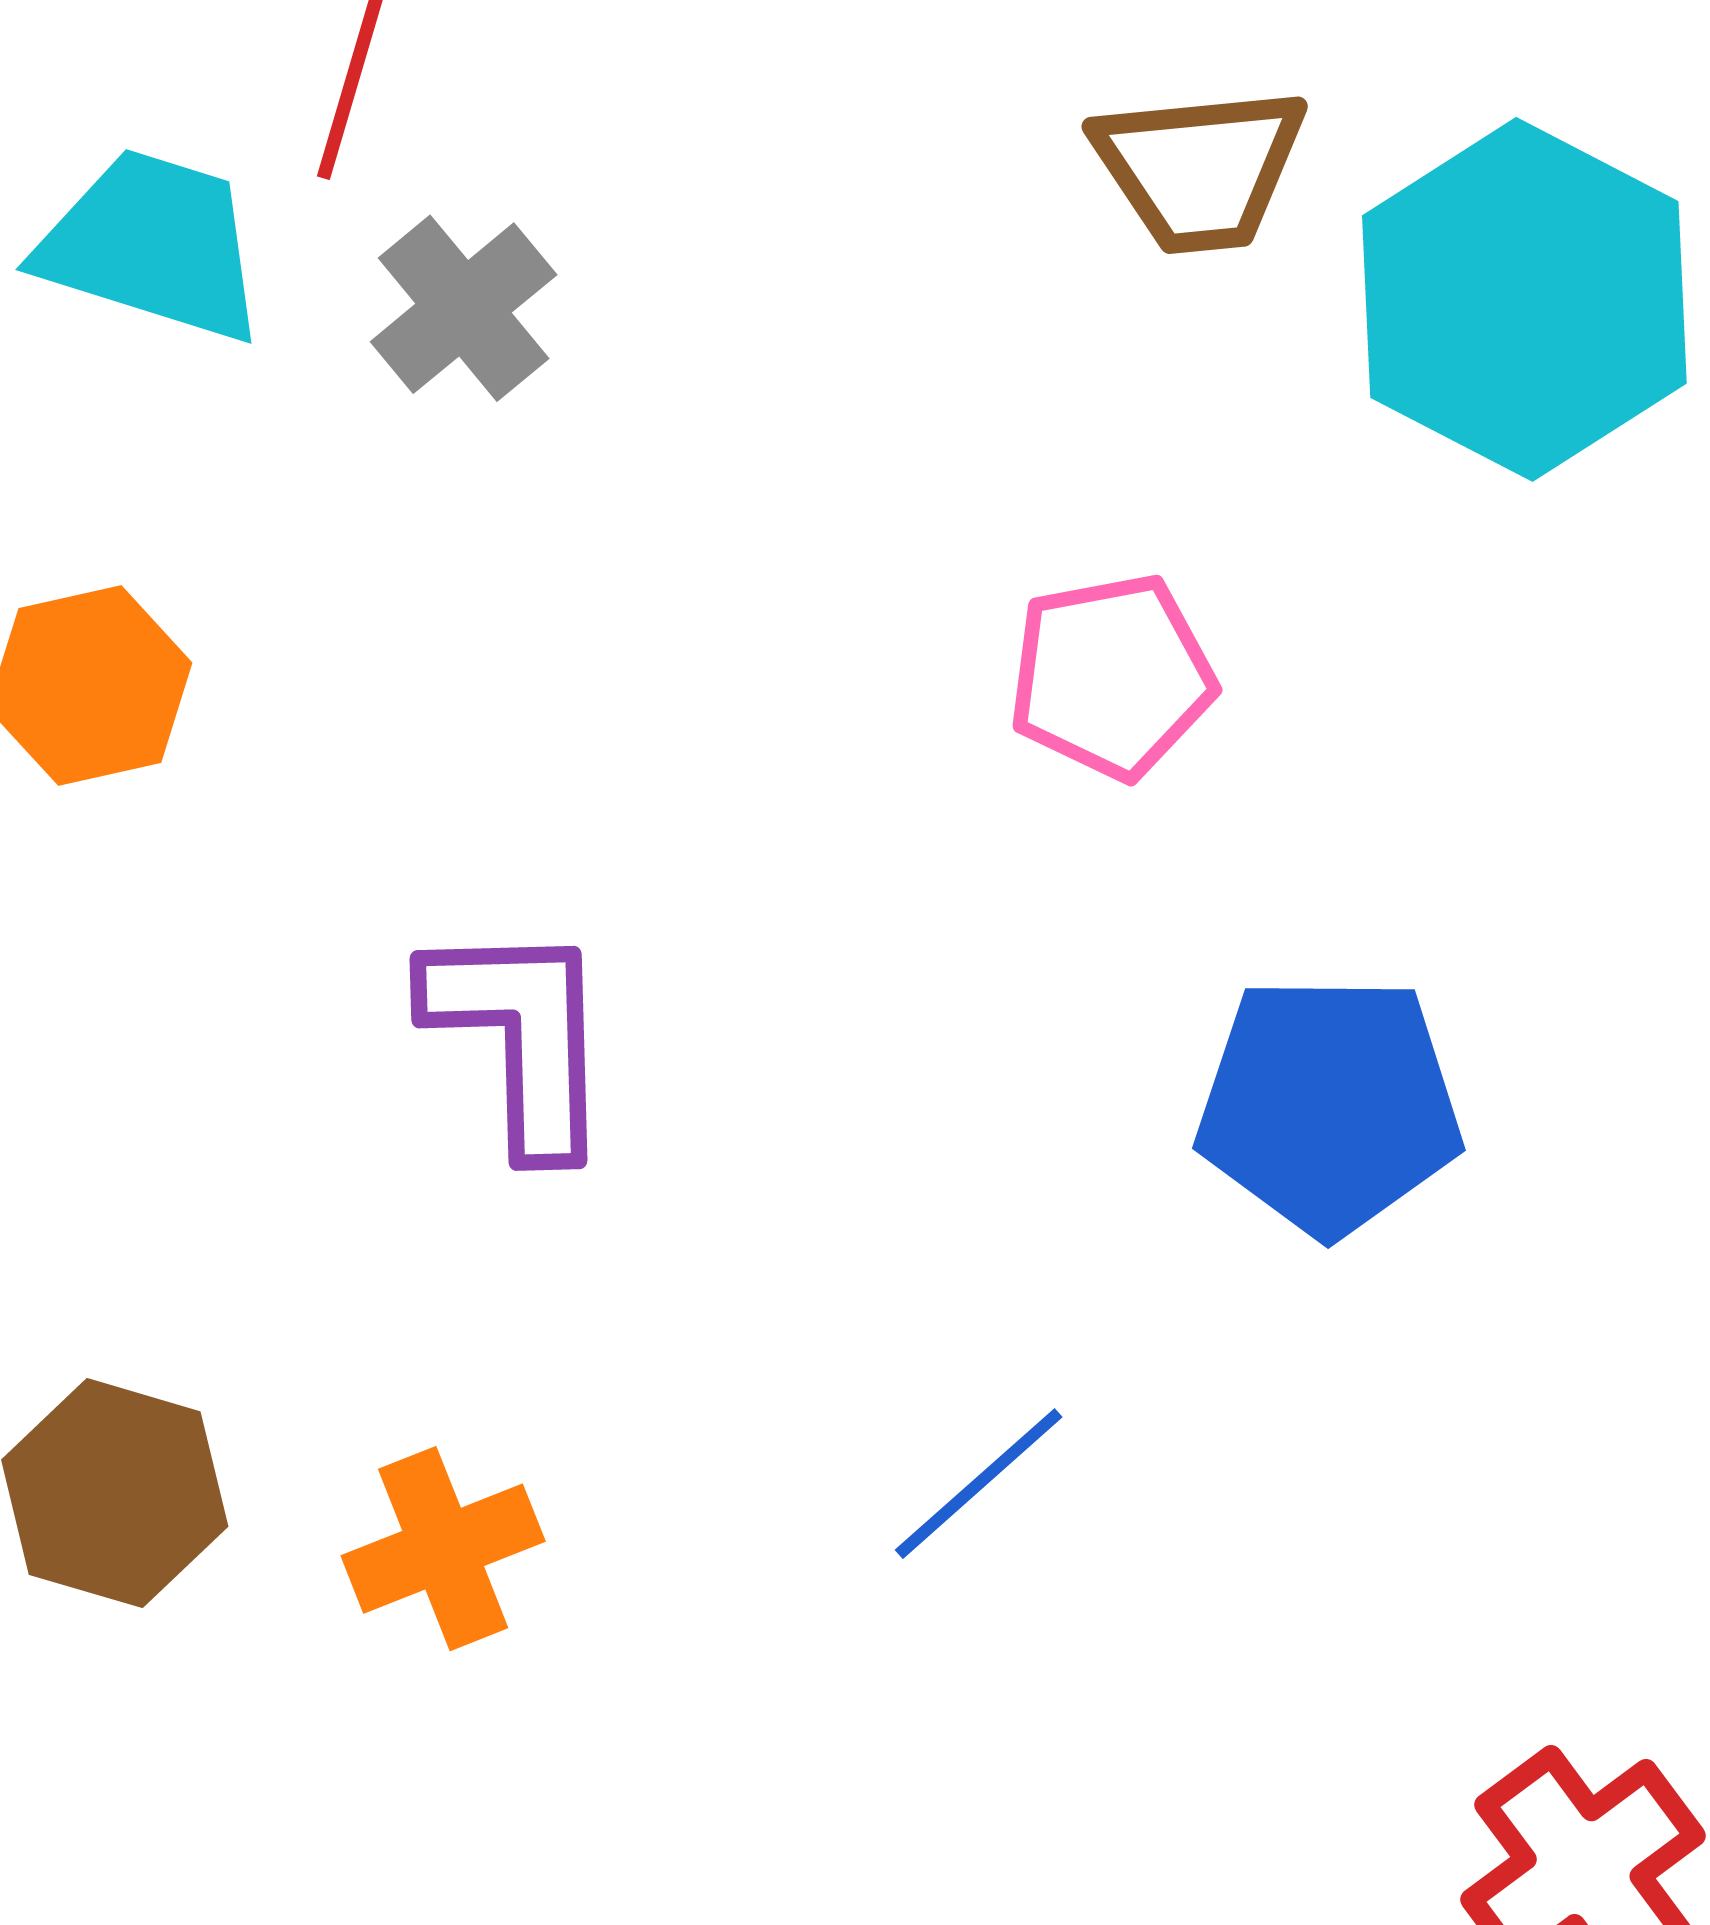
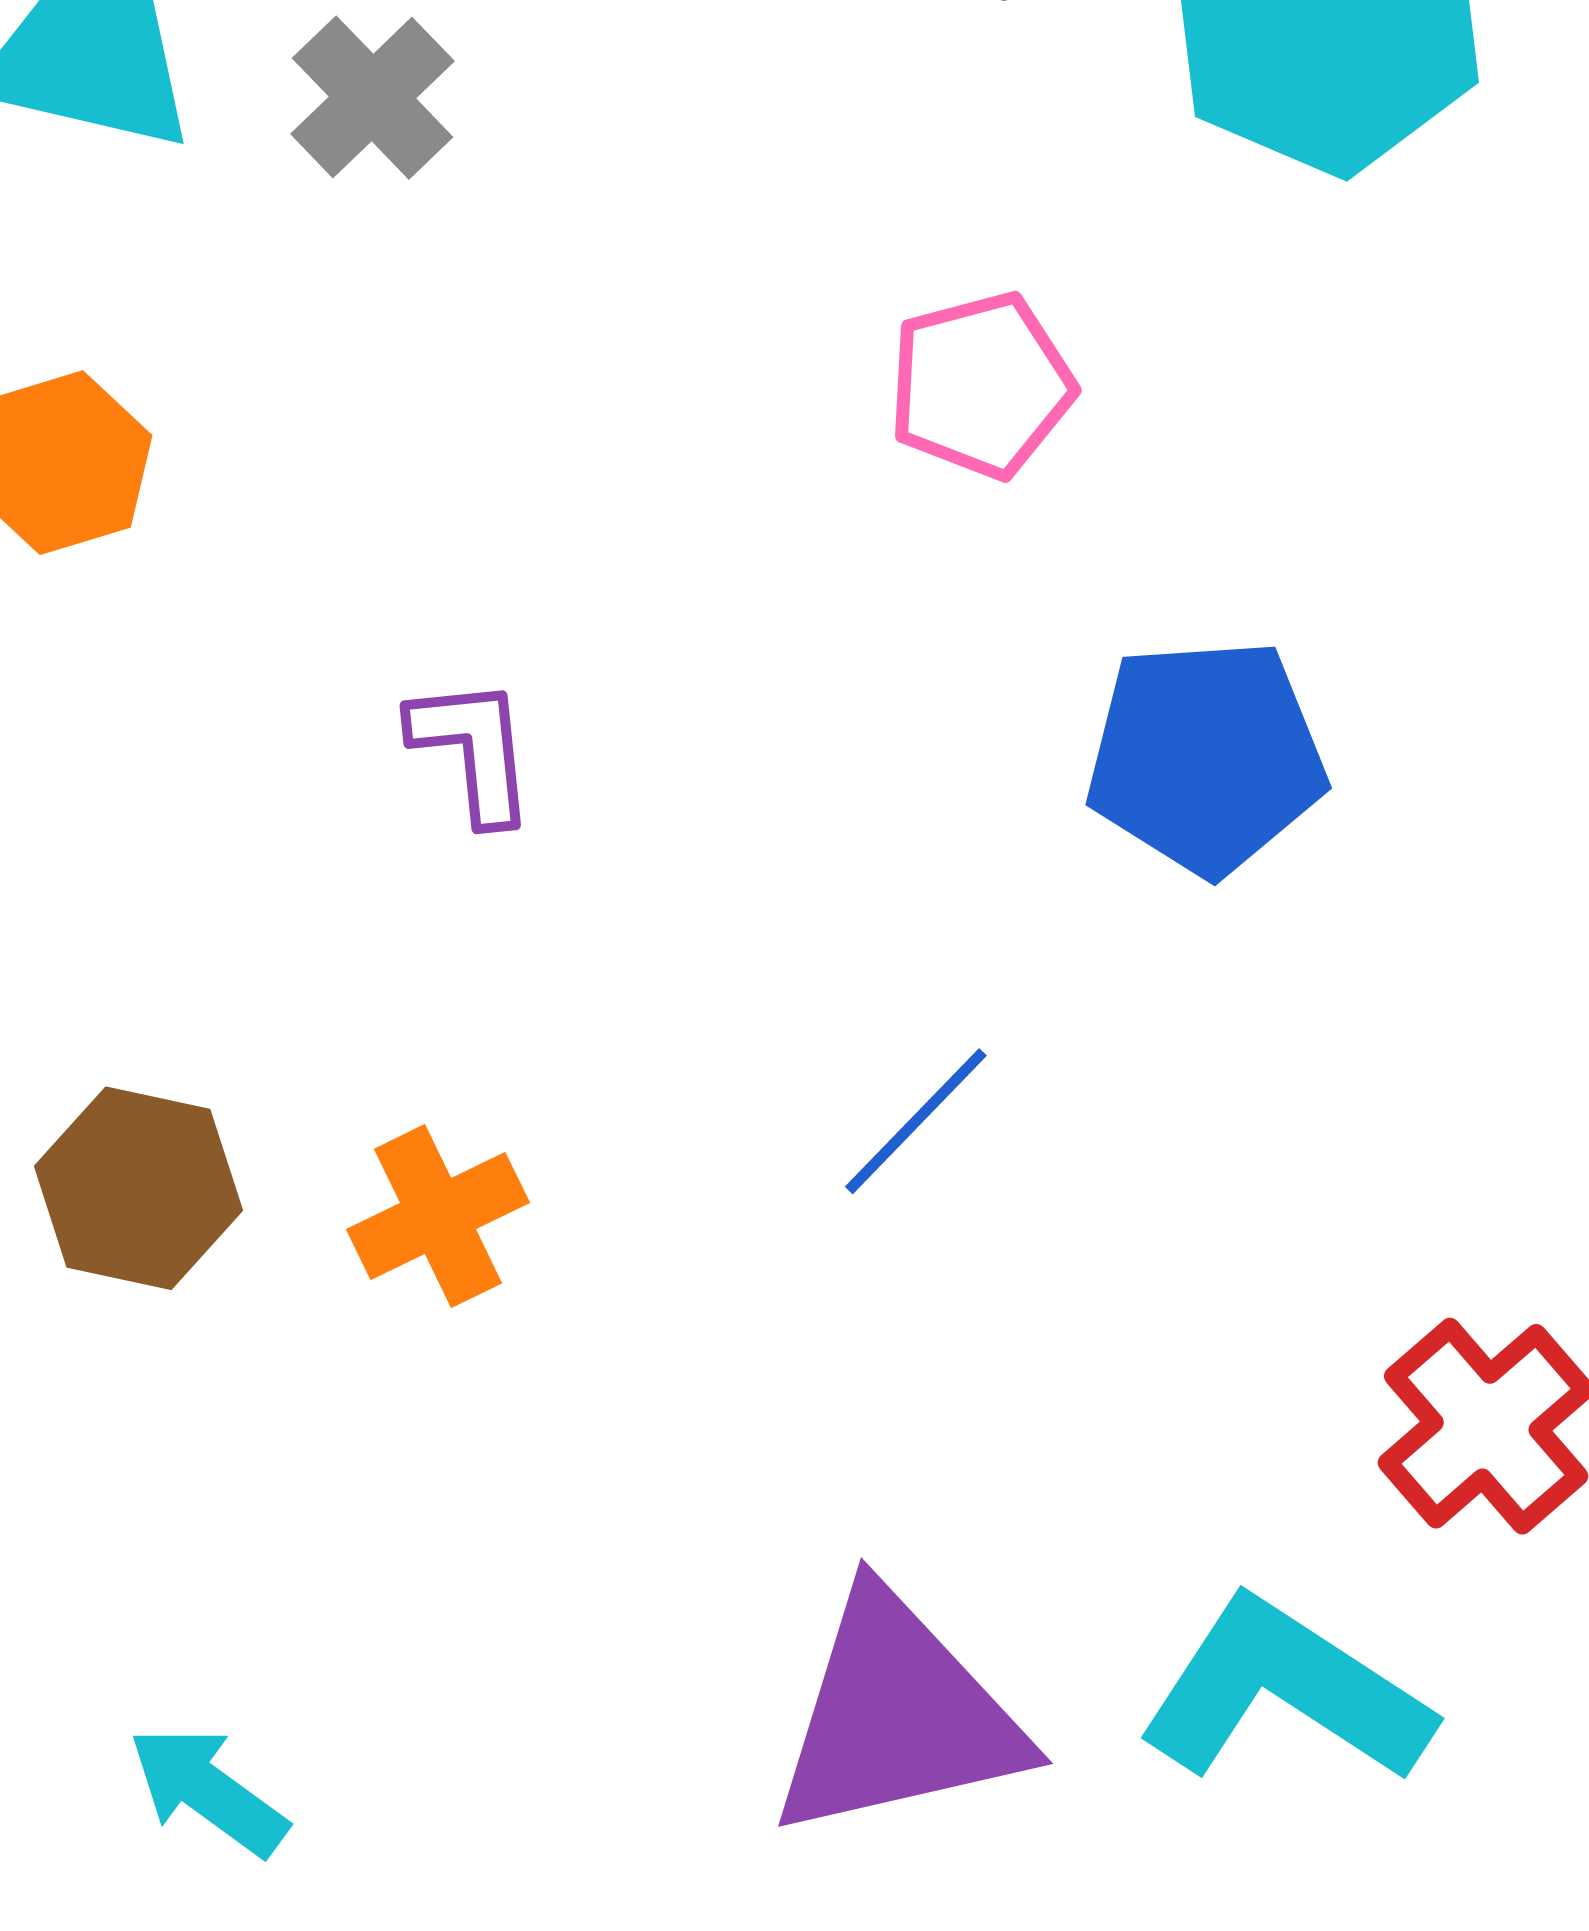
purple L-shape: (520, 1036) -> (473, 750), size x0.7

